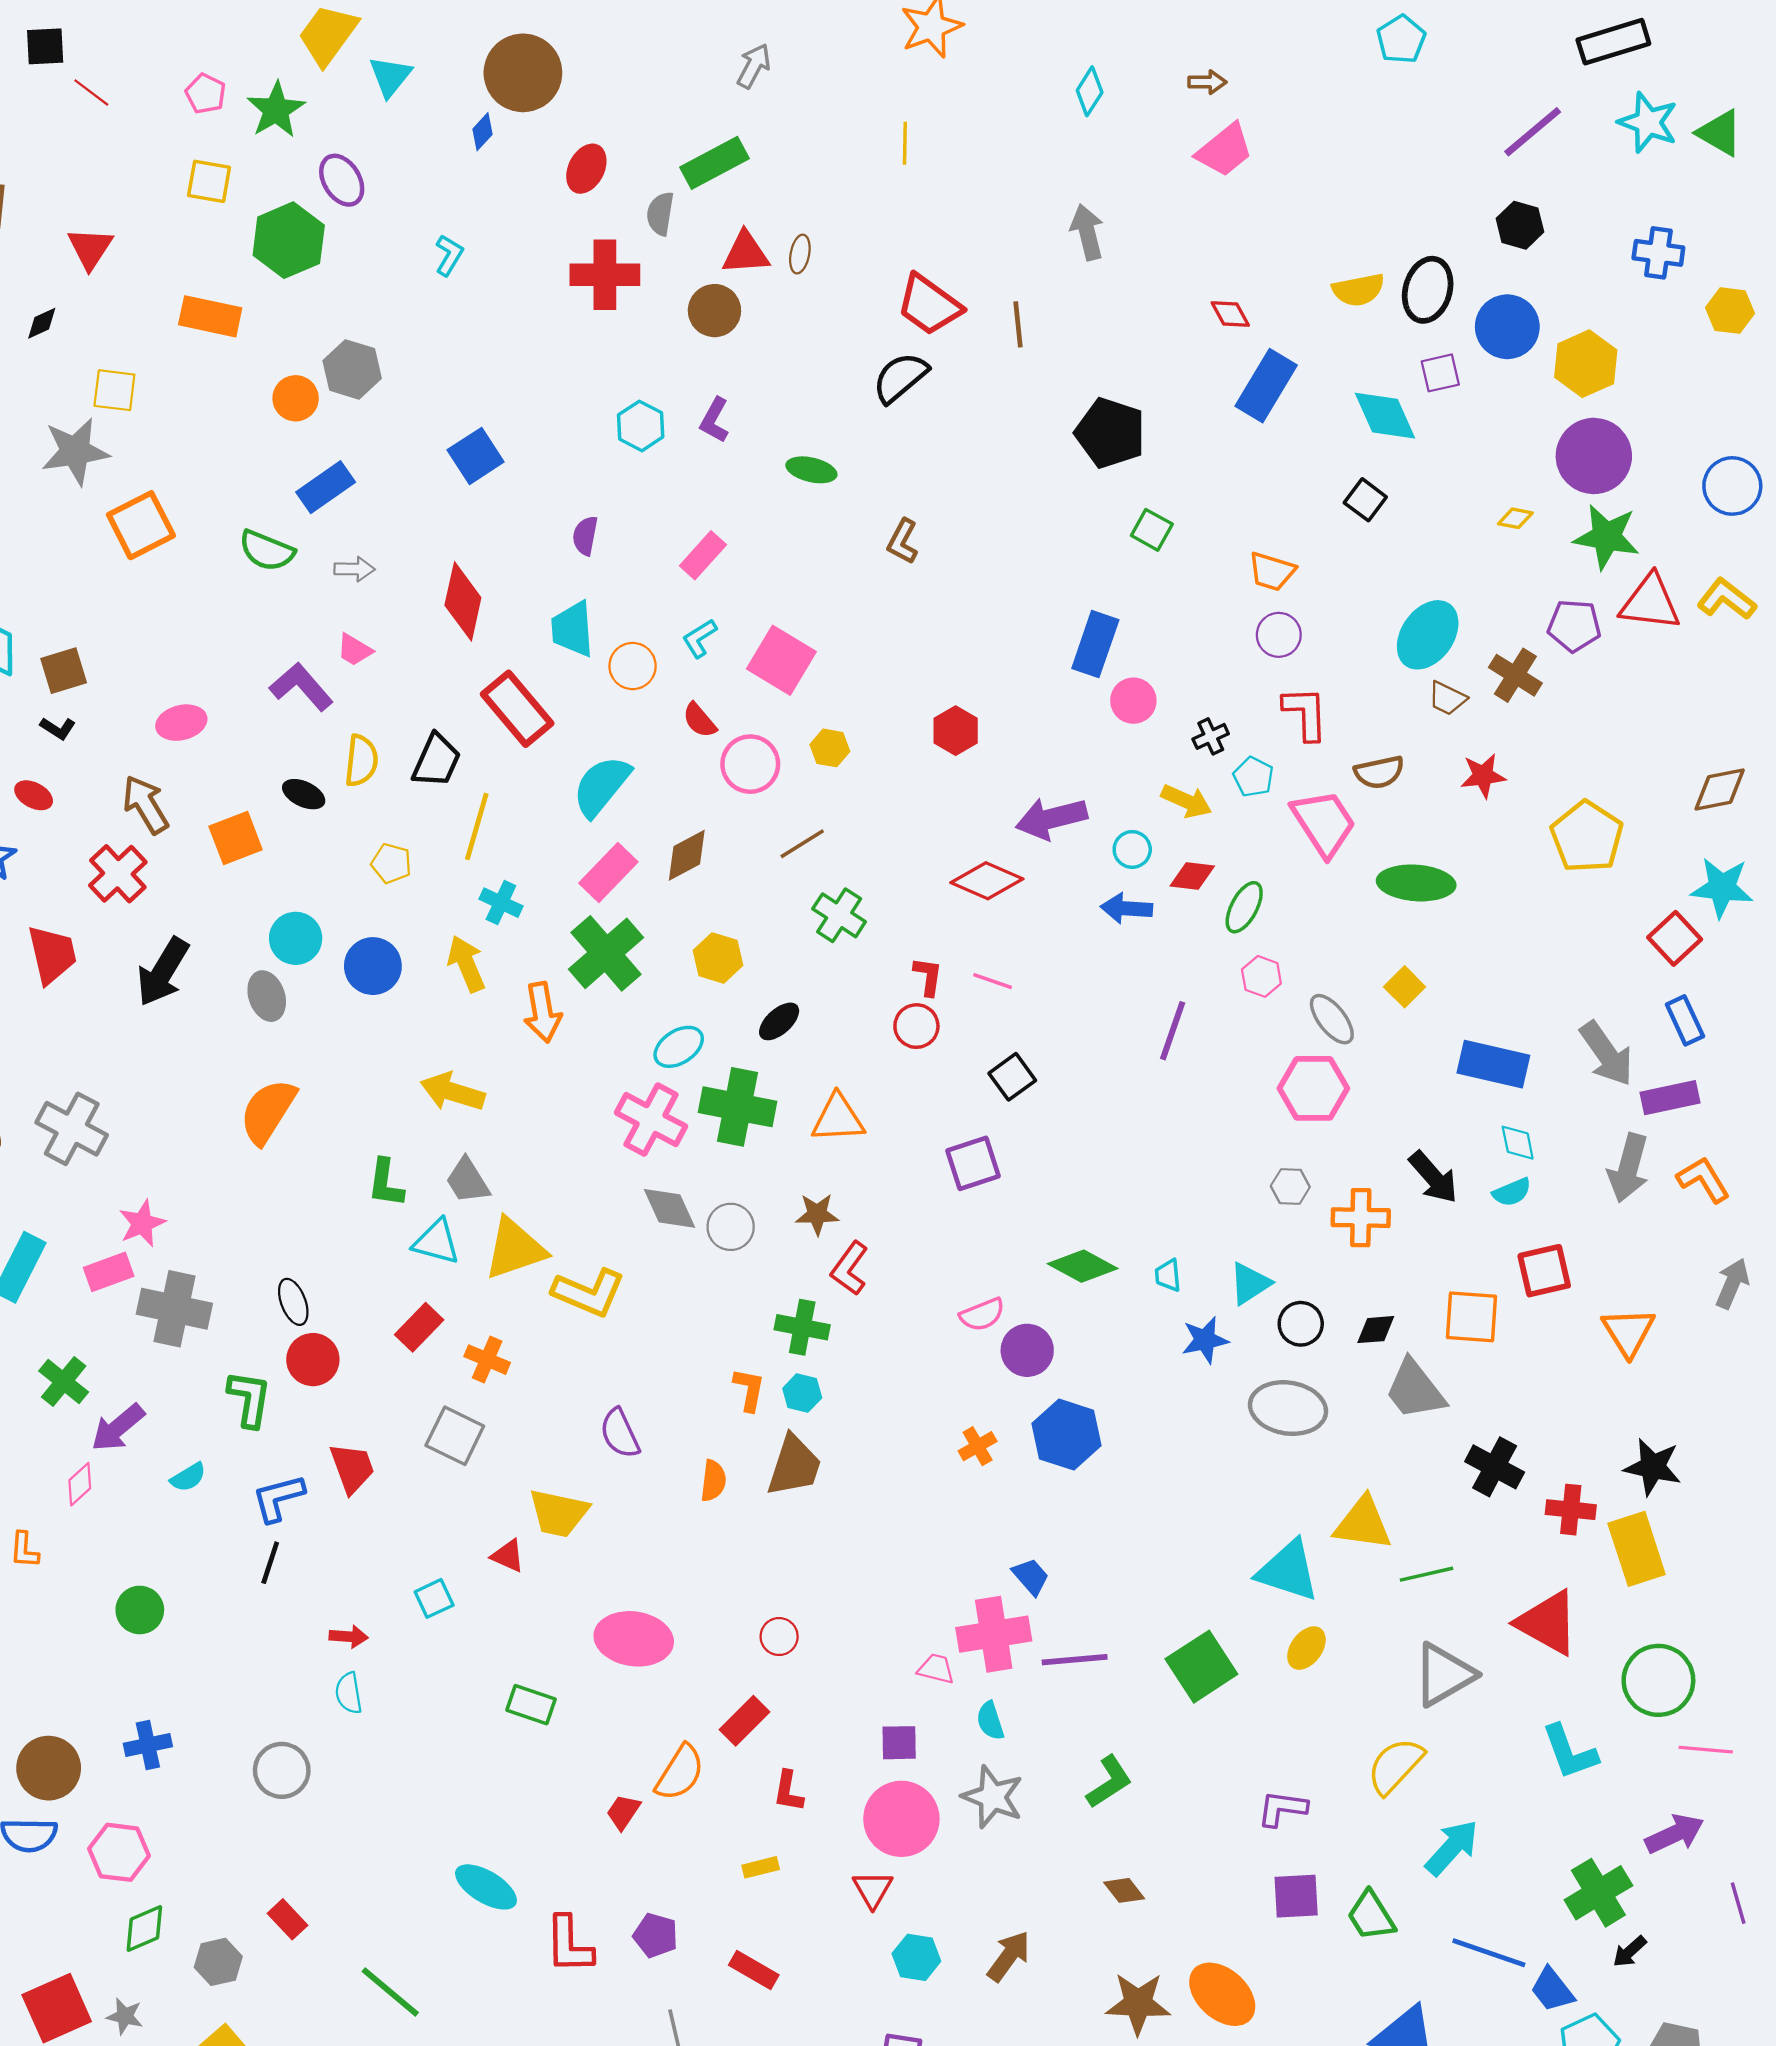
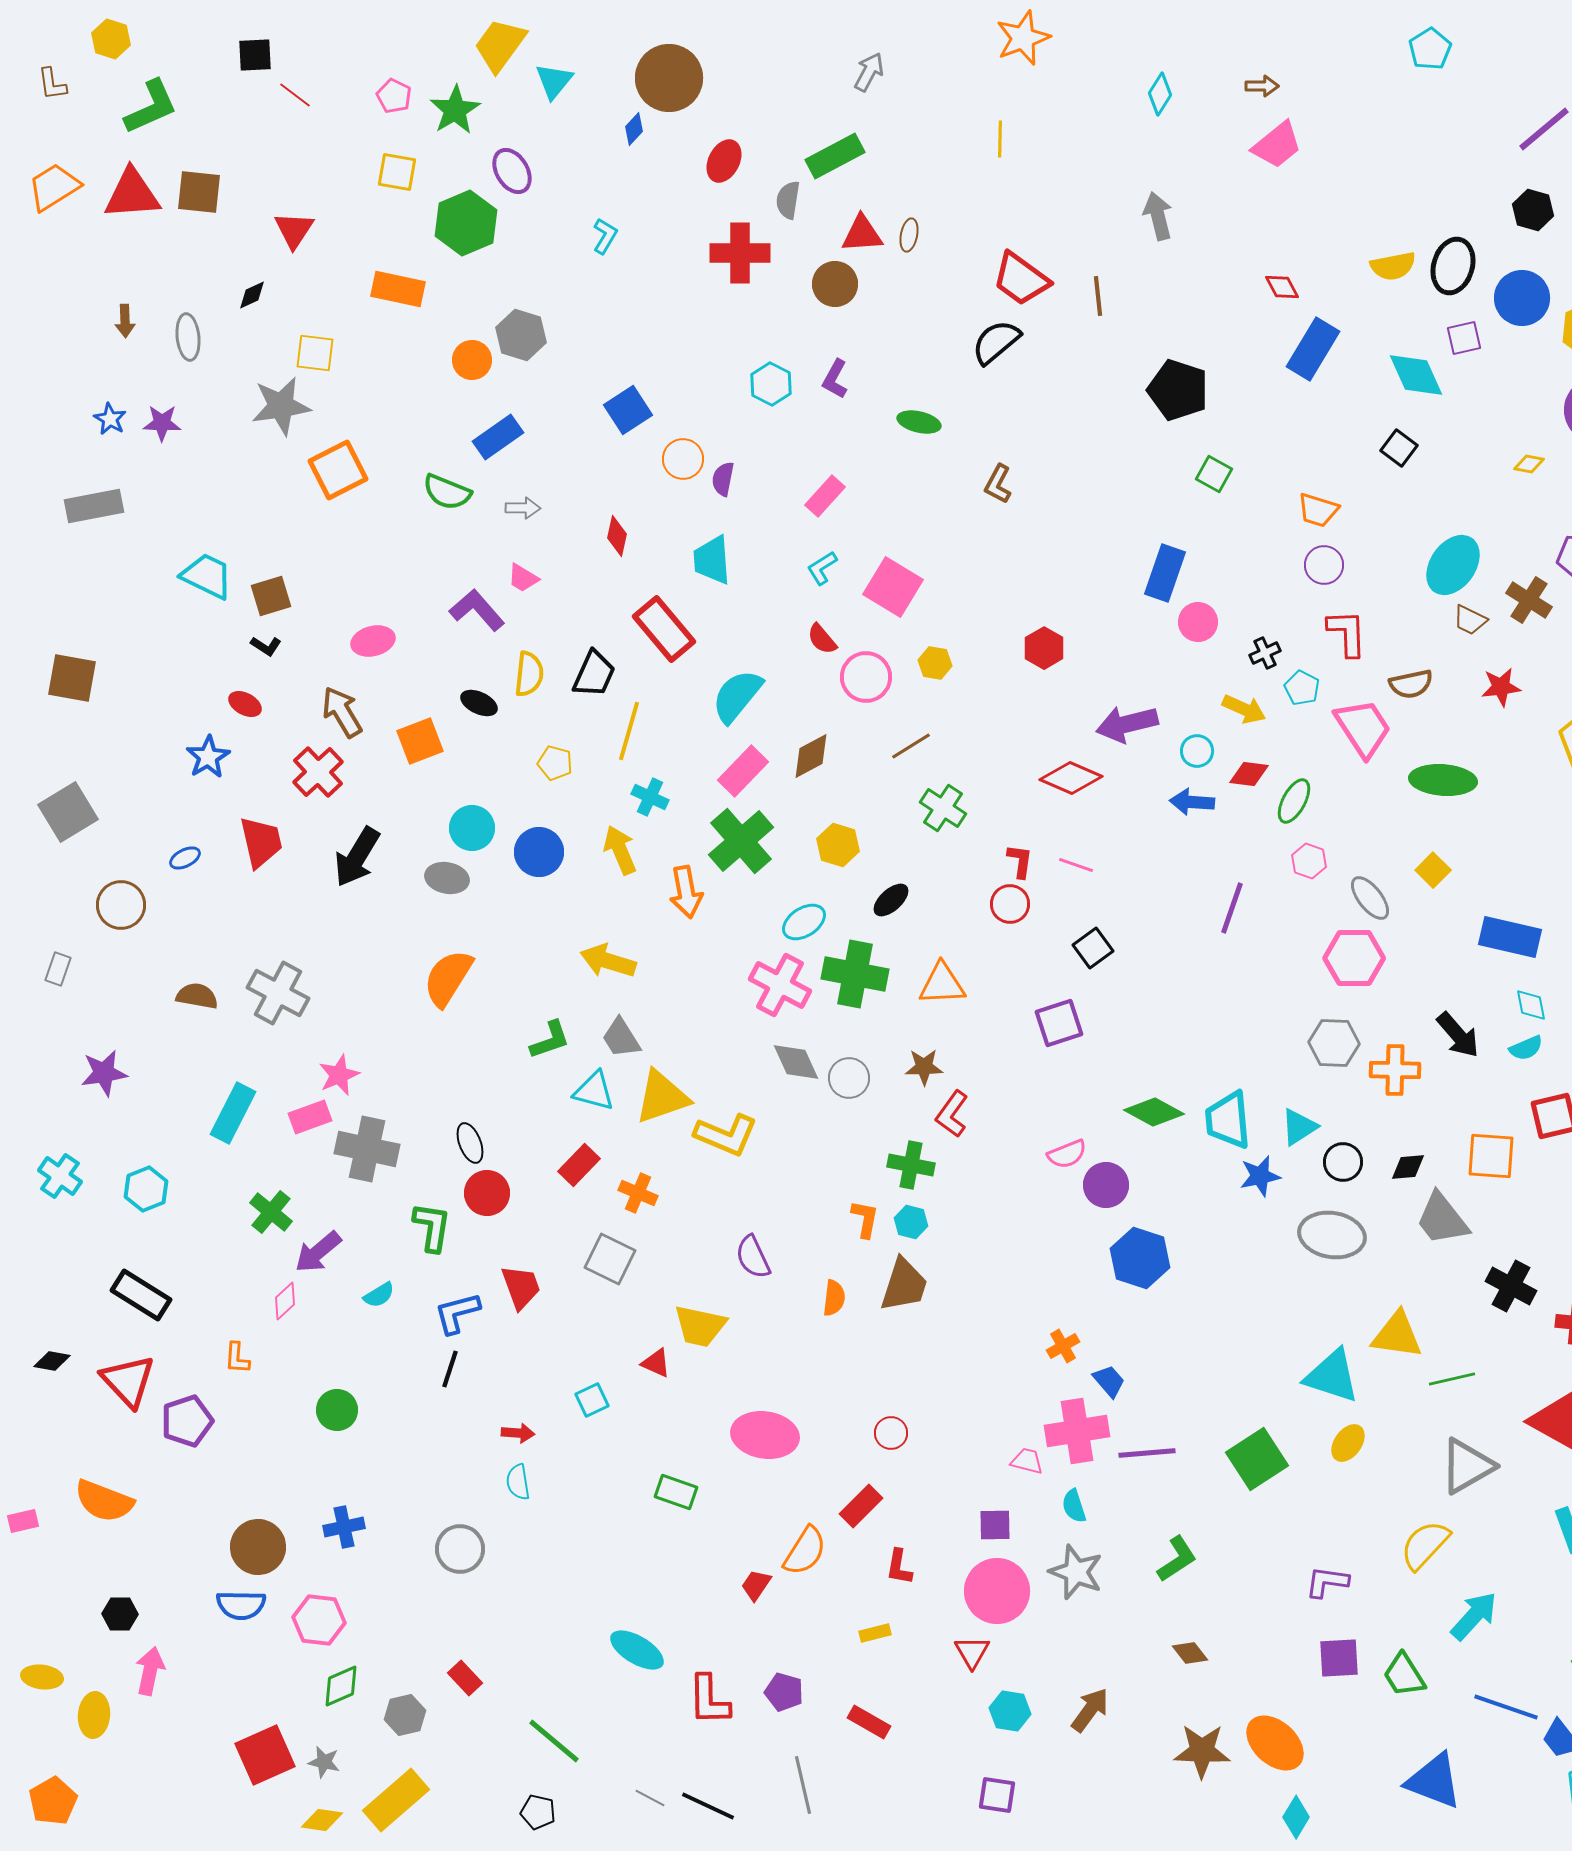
red diamond: (463, 601) -> (617, 536), size x0.6
orange circle: (633, 666) -> (683, 459), moved
gray ellipse: (267, 996) -> (447, 878), turned -60
green L-shape: (386, 1183) -> (550, 1040), turned -117
gray hexagon: (1290, 1186) -> (1334, 1043), size x1.5
cyan trapezoid: (1168, 1275) -> (1228, 1120), size x2.0
orange cross: (978, 1446) -> (1063, 1346), moved

